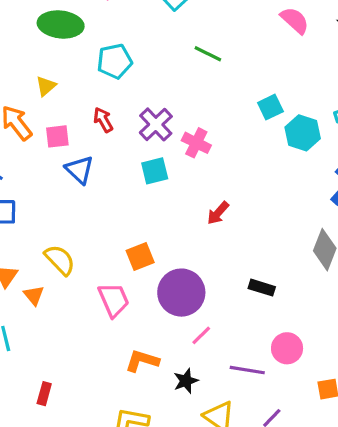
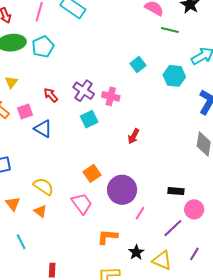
green line: (208, 54) -> (170, 30), moved
cyan pentagon: (115, 61) -> (43, 47), moved
cyan square: (270, 107) -> (138, 65), moved
black rectangle: (262, 288) -> (176, 191), moved
orange triangle: (34, 295) -> (40, 211), moved
purple line: (247, 370) -> (173, 228), turned -40
black star: (186, 381) -> (136, 252), moved

